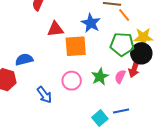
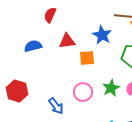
orange square: (76, 46) -> (87, 58), size x0.7
blue semicircle: (24, 59) -> (33, 46), moved

